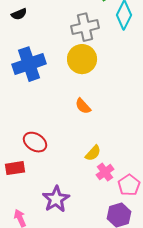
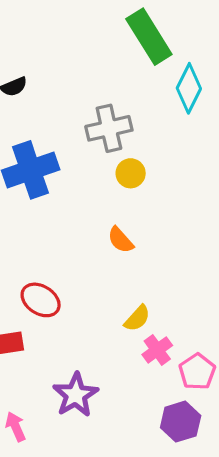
gray cross: (85, 27) -> (109, 128), moved
yellow circle: (82, 59) -> (131, 173), moved, size x0.6

